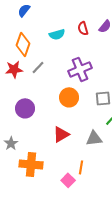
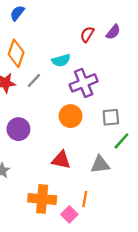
red semicircle: (83, 28) -> (87, 34), turned 48
cyan semicircle: (57, 34) -> (61, 60), moved
red triangle: (61, 134) -> (61, 160), turned 42
orange cross: (31, 164) -> (42, 199), moved

